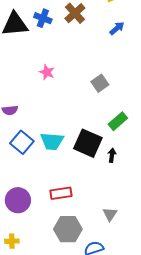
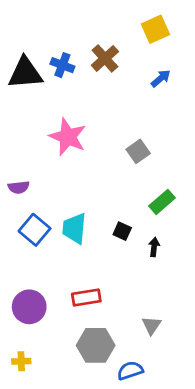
pink star: (47, 72) -> (68, 137), size x1.8
cyan trapezoid: (52, 141) -> (74, 228), turned 90
black square: (88, 143) -> (122, 231), size x0.5

